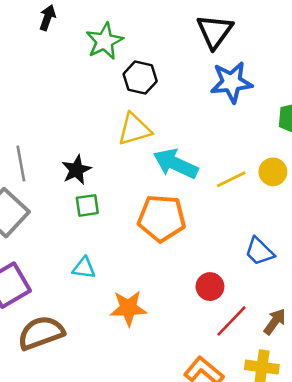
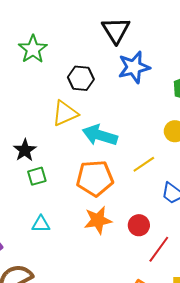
black hexagon: (140, 78) -> (81, 78), moved
yellow line: (231, 179) -> (144, 164), moved
orange star: (128, 308) -> (98, 220), moved

